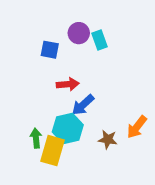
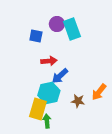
cyan rectangle: (99, 40) -> (72, 29), size x1.5
green arrow: (36, 138) -> (47, 121), moved

